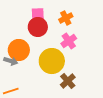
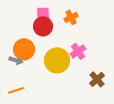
pink cross: (69, 41) -> (78, 51), moved
brown cross: (68, 81) -> (97, 79), moved

